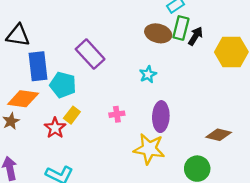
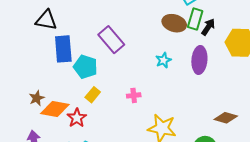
orange diamond: (23, 99) -> (55, 109), moved
purple ellipse: (161, 117) -> (199, 60), moved
red star: (55, 128) -> (77, 118), moved

